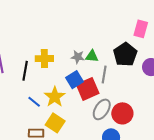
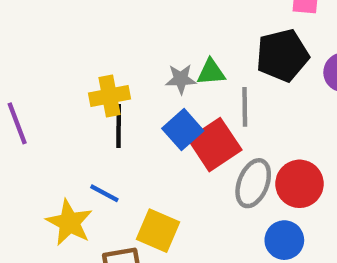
black pentagon: (125, 54) -> (282, 55), turned 30
black line: (25, 71) -> (119, 126), moved
yellow star: (55, 97) -> (69, 223), moved

